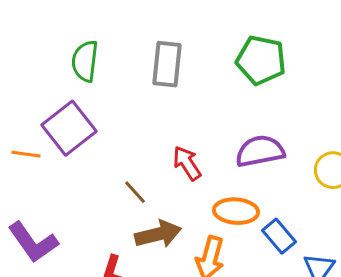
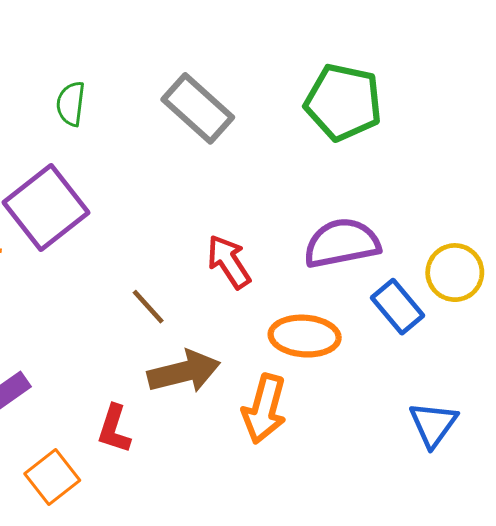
green semicircle: (85, 61) -> (71, 104), size x0.7
gray rectangle: (167, 64) -> (198, 108), turned -54
blue rectangle: (279, 236) -> (398, 307), moved

